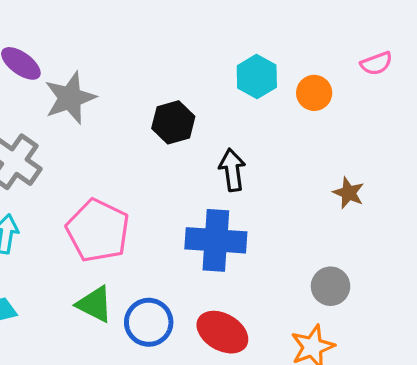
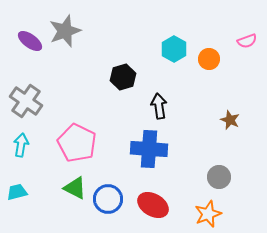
gray star: (70, 98) -> (65, 31), moved

